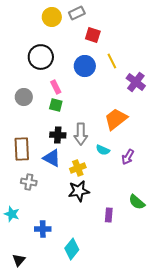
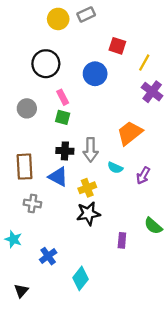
red square: (93, 35) -> (117, 46), moved
yellow line: (112, 61) -> (144, 63), moved, turned 56
blue cross: (43, 229) -> (48, 256), turned -35

